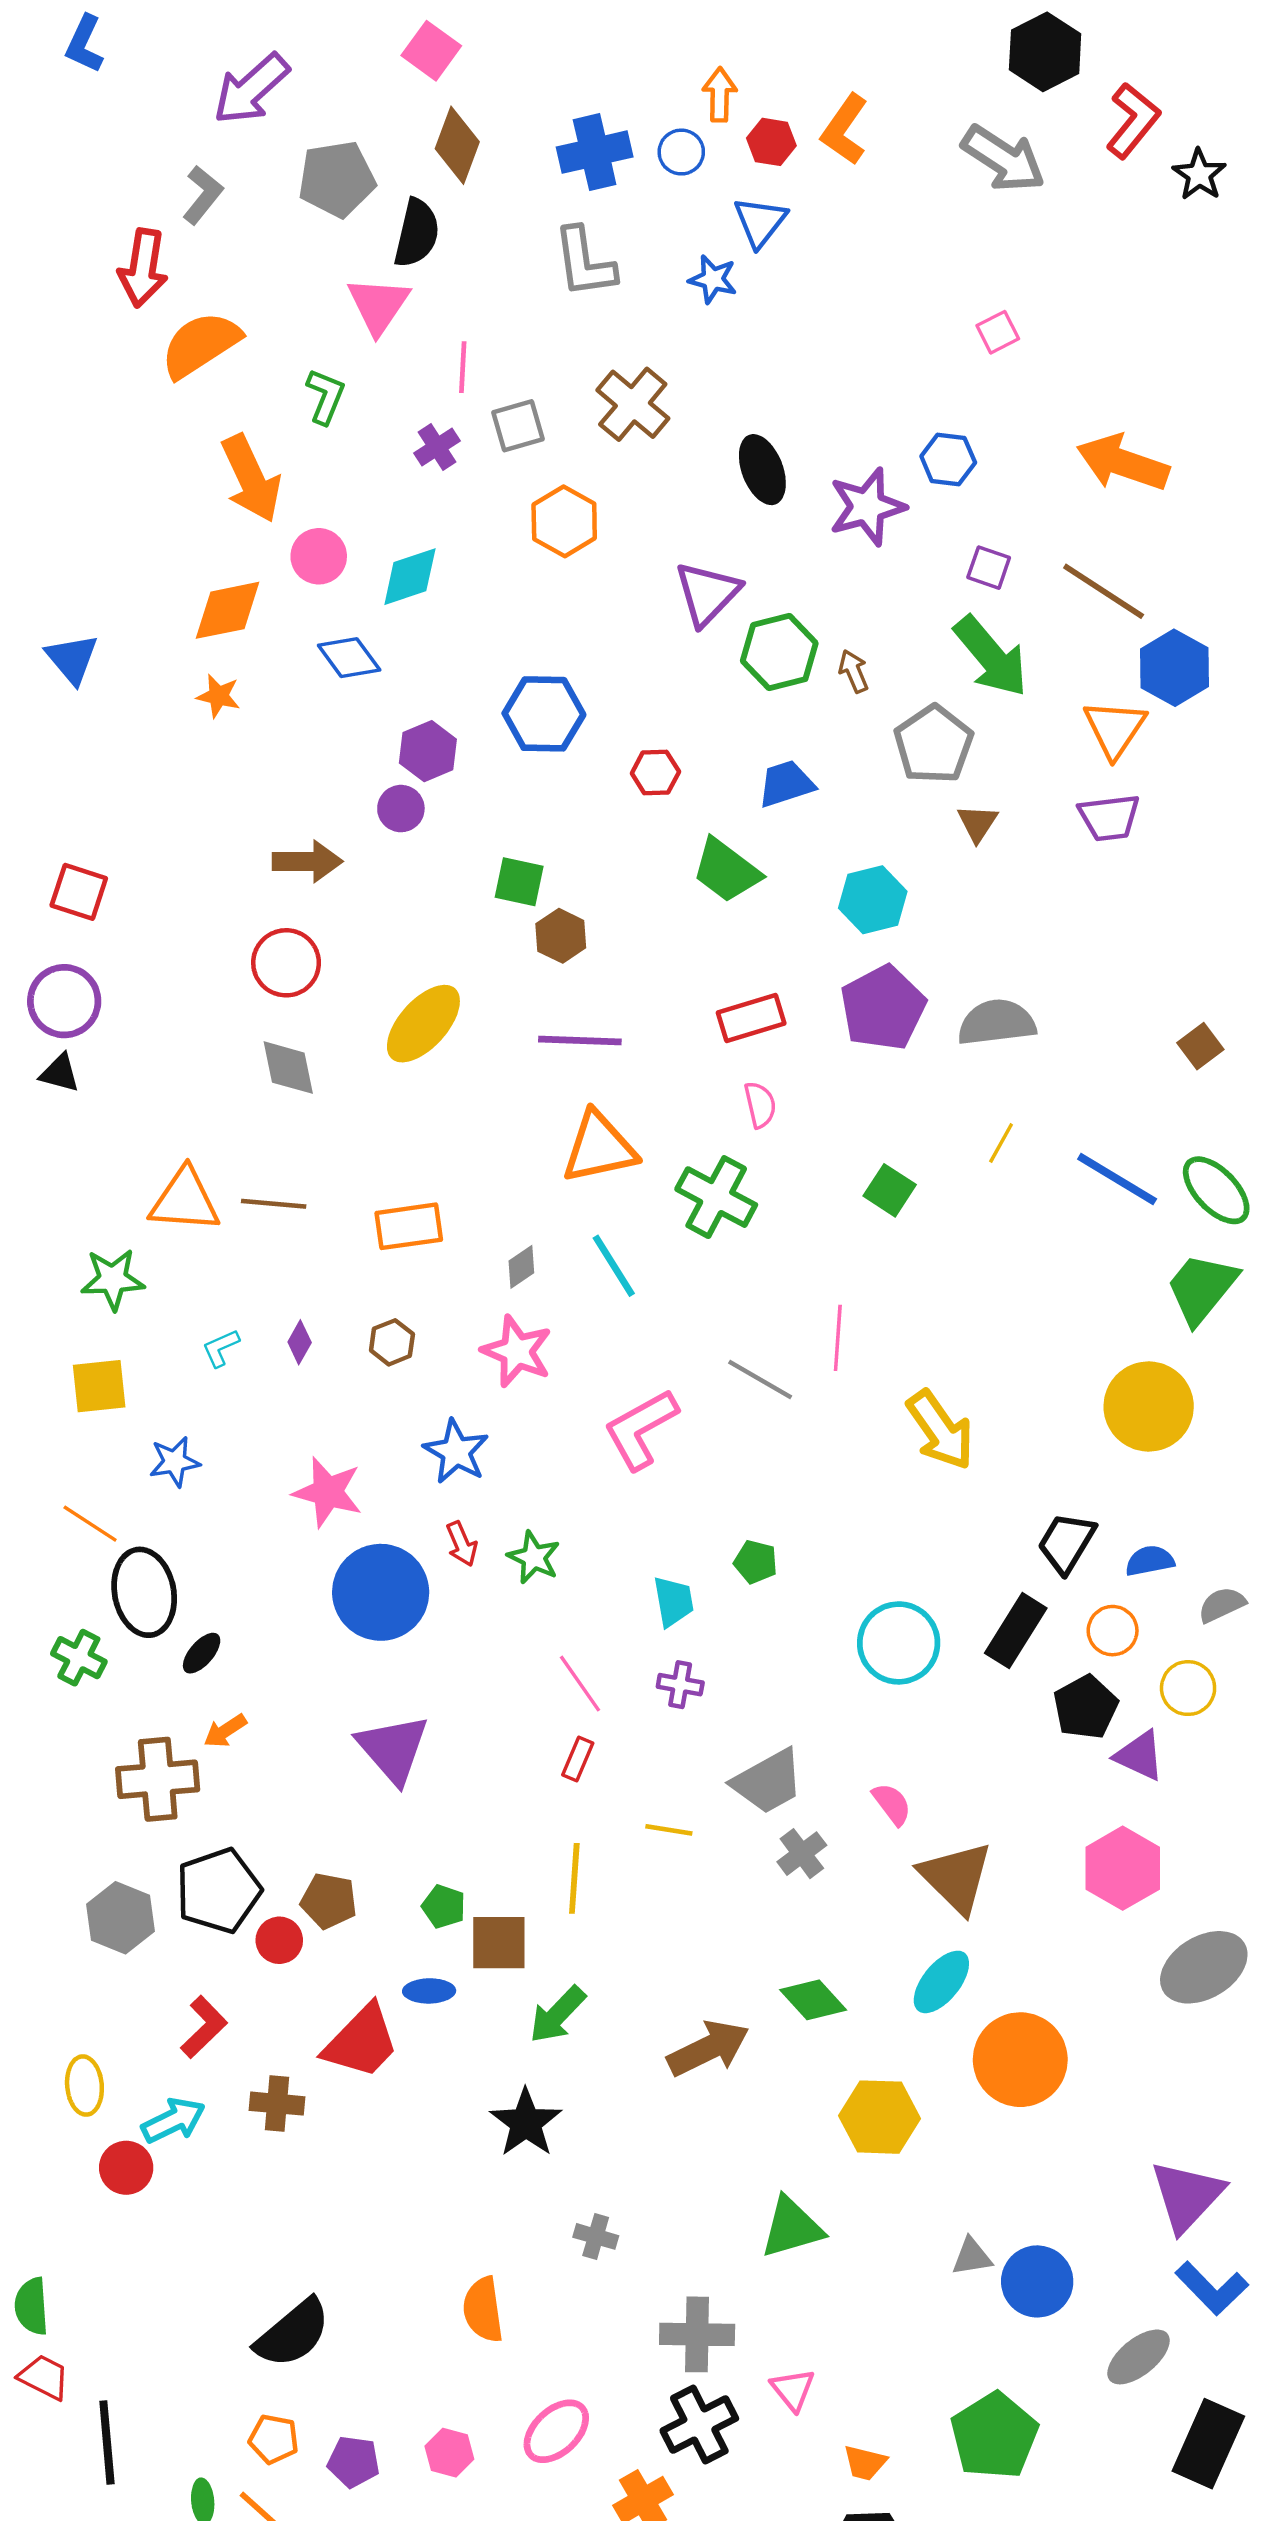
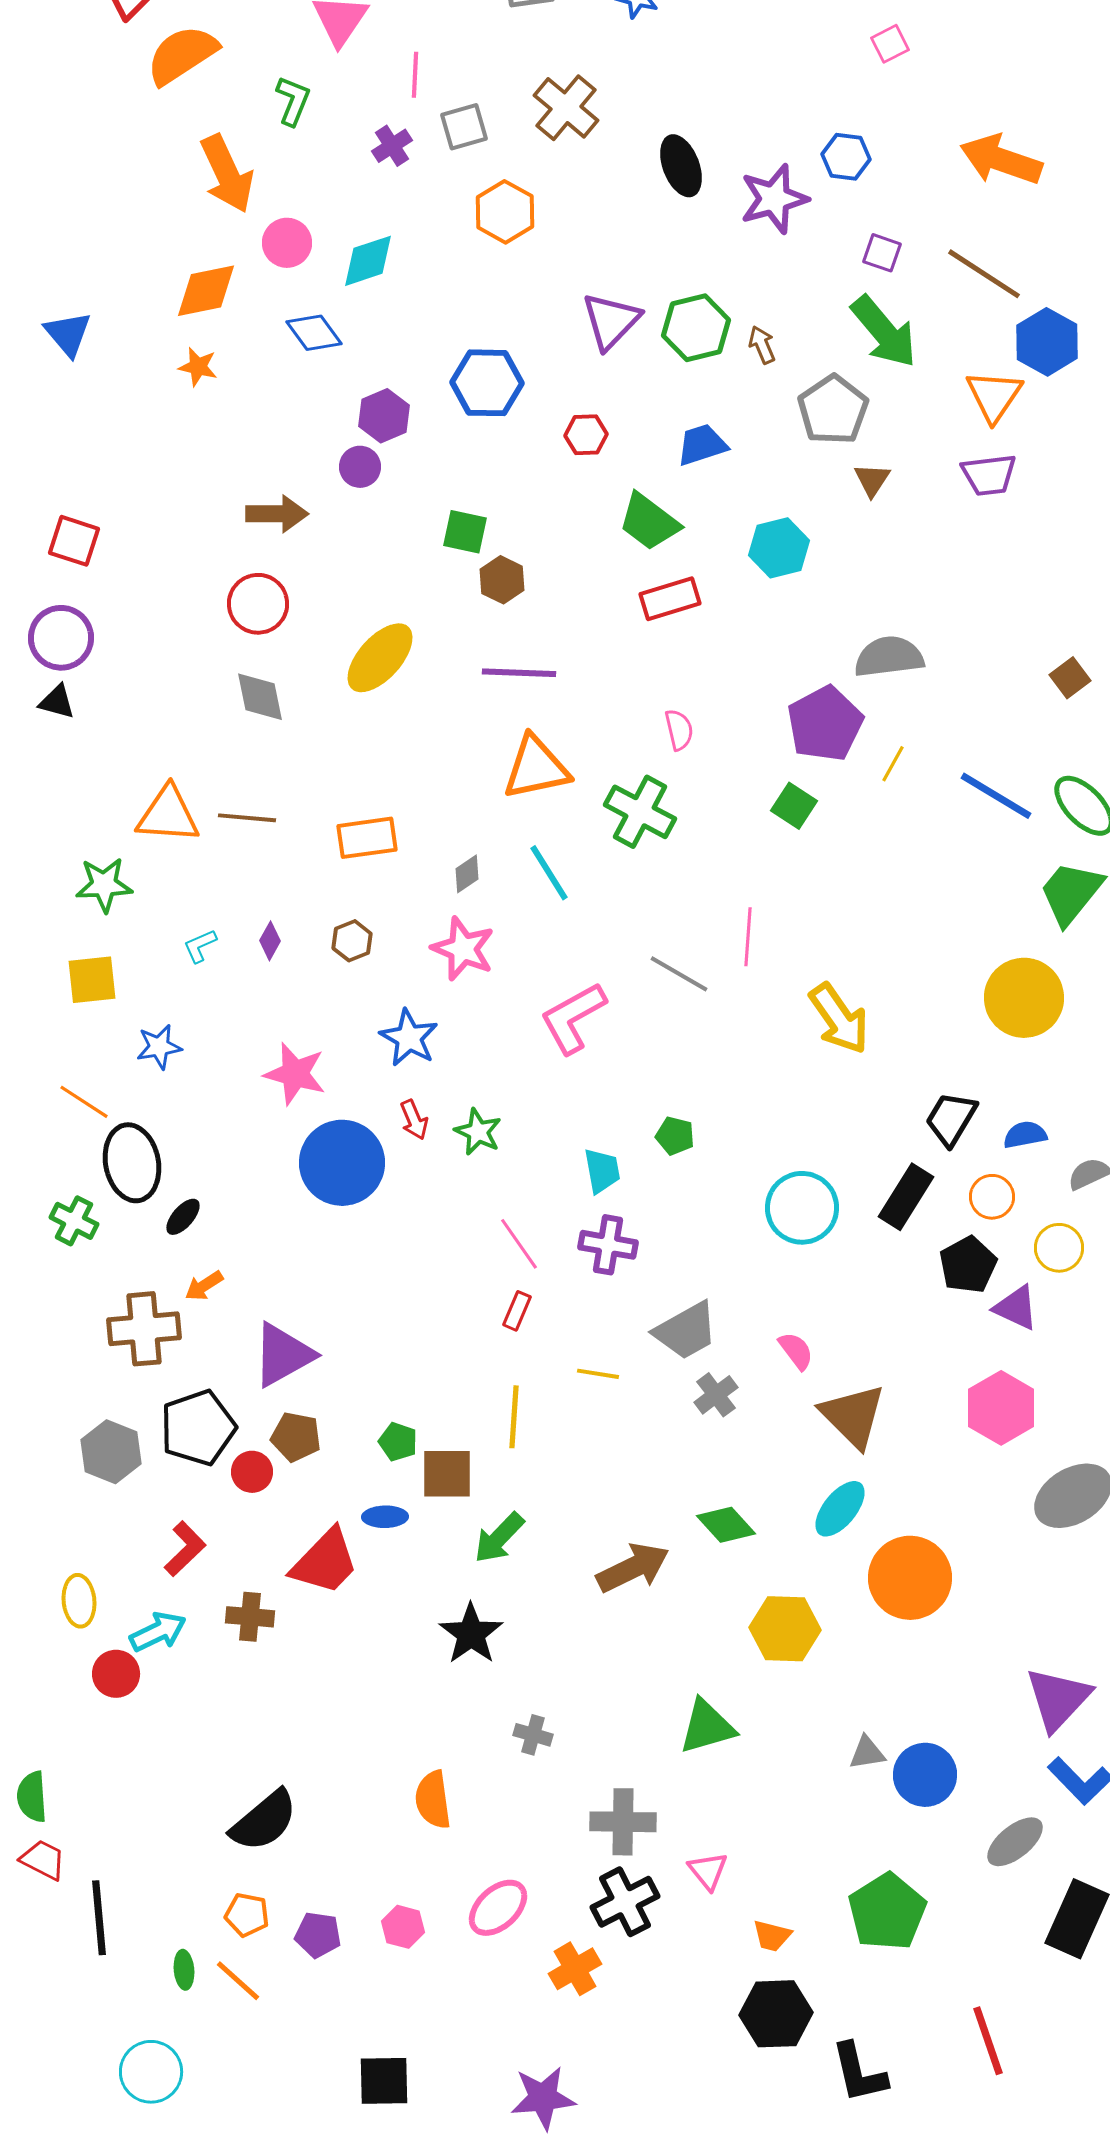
purple triangle: (707, 593) -> (611, 321), moved
purple pentagon: (883, 1008) -> (825, 724), moved
red rectangle: (751, 1018) -> (670, 599), moved
purple cross: (680, 1685) -> (608, 1245), size x1.4
purple triangle: (393, 1749) -> (283, 1355), moved, turned 42

